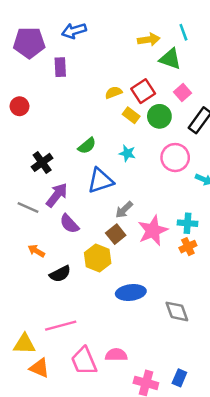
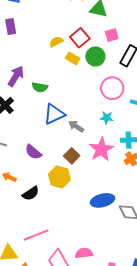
pink square: (182, 93) -> (112, 35), turned 32
green semicircle: (87, 146) -> (40, 87), turned 56
cyan star: (127, 153) -> (107, 118), moved
purple arrow: (57, 195) -> (16, 76), moved
gray arrow: (124, 210) -> (76, 126), moved, turned 84
blue ellipse: (131, 292) -> (103, 200), moved

